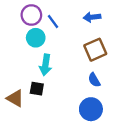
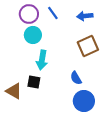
blue line: (53, 22) -> (53, 13), moved
blue semicircle: (94, 80) -> (76, 78), moved

